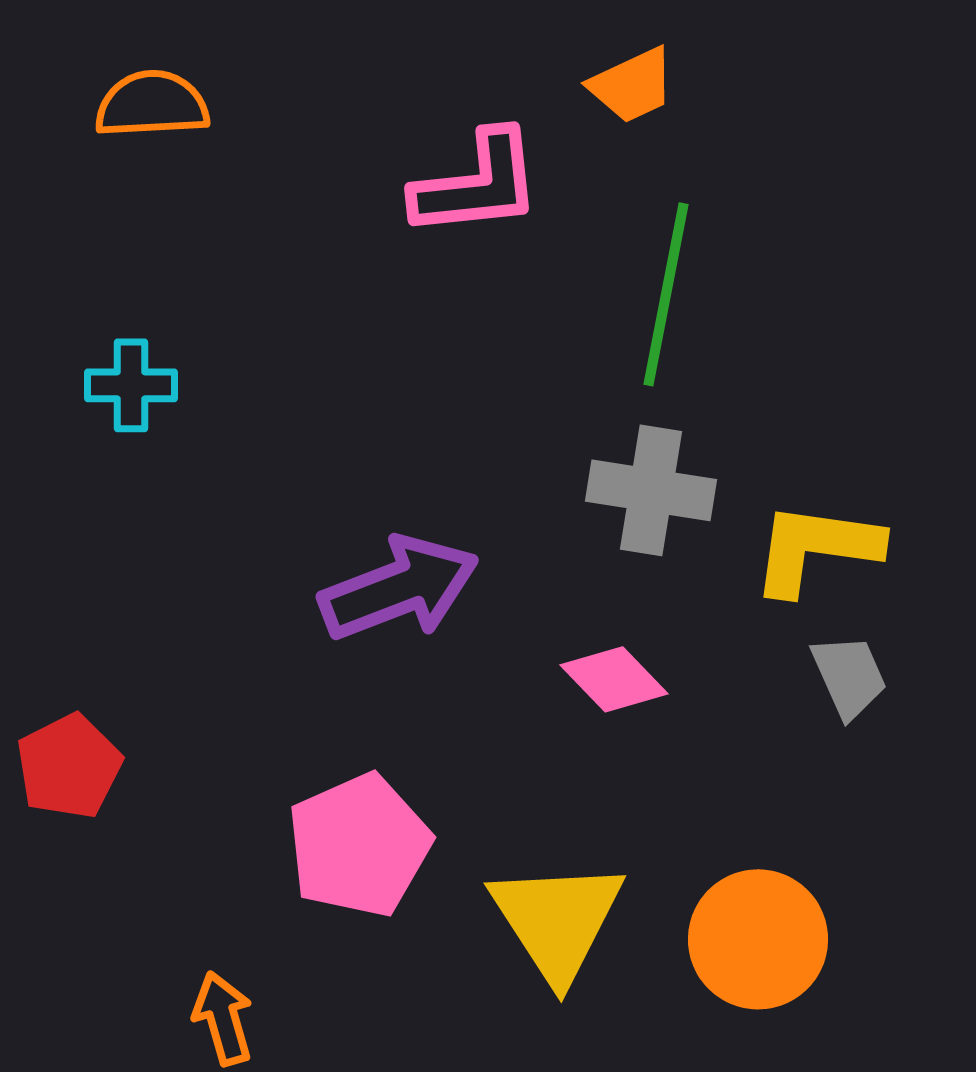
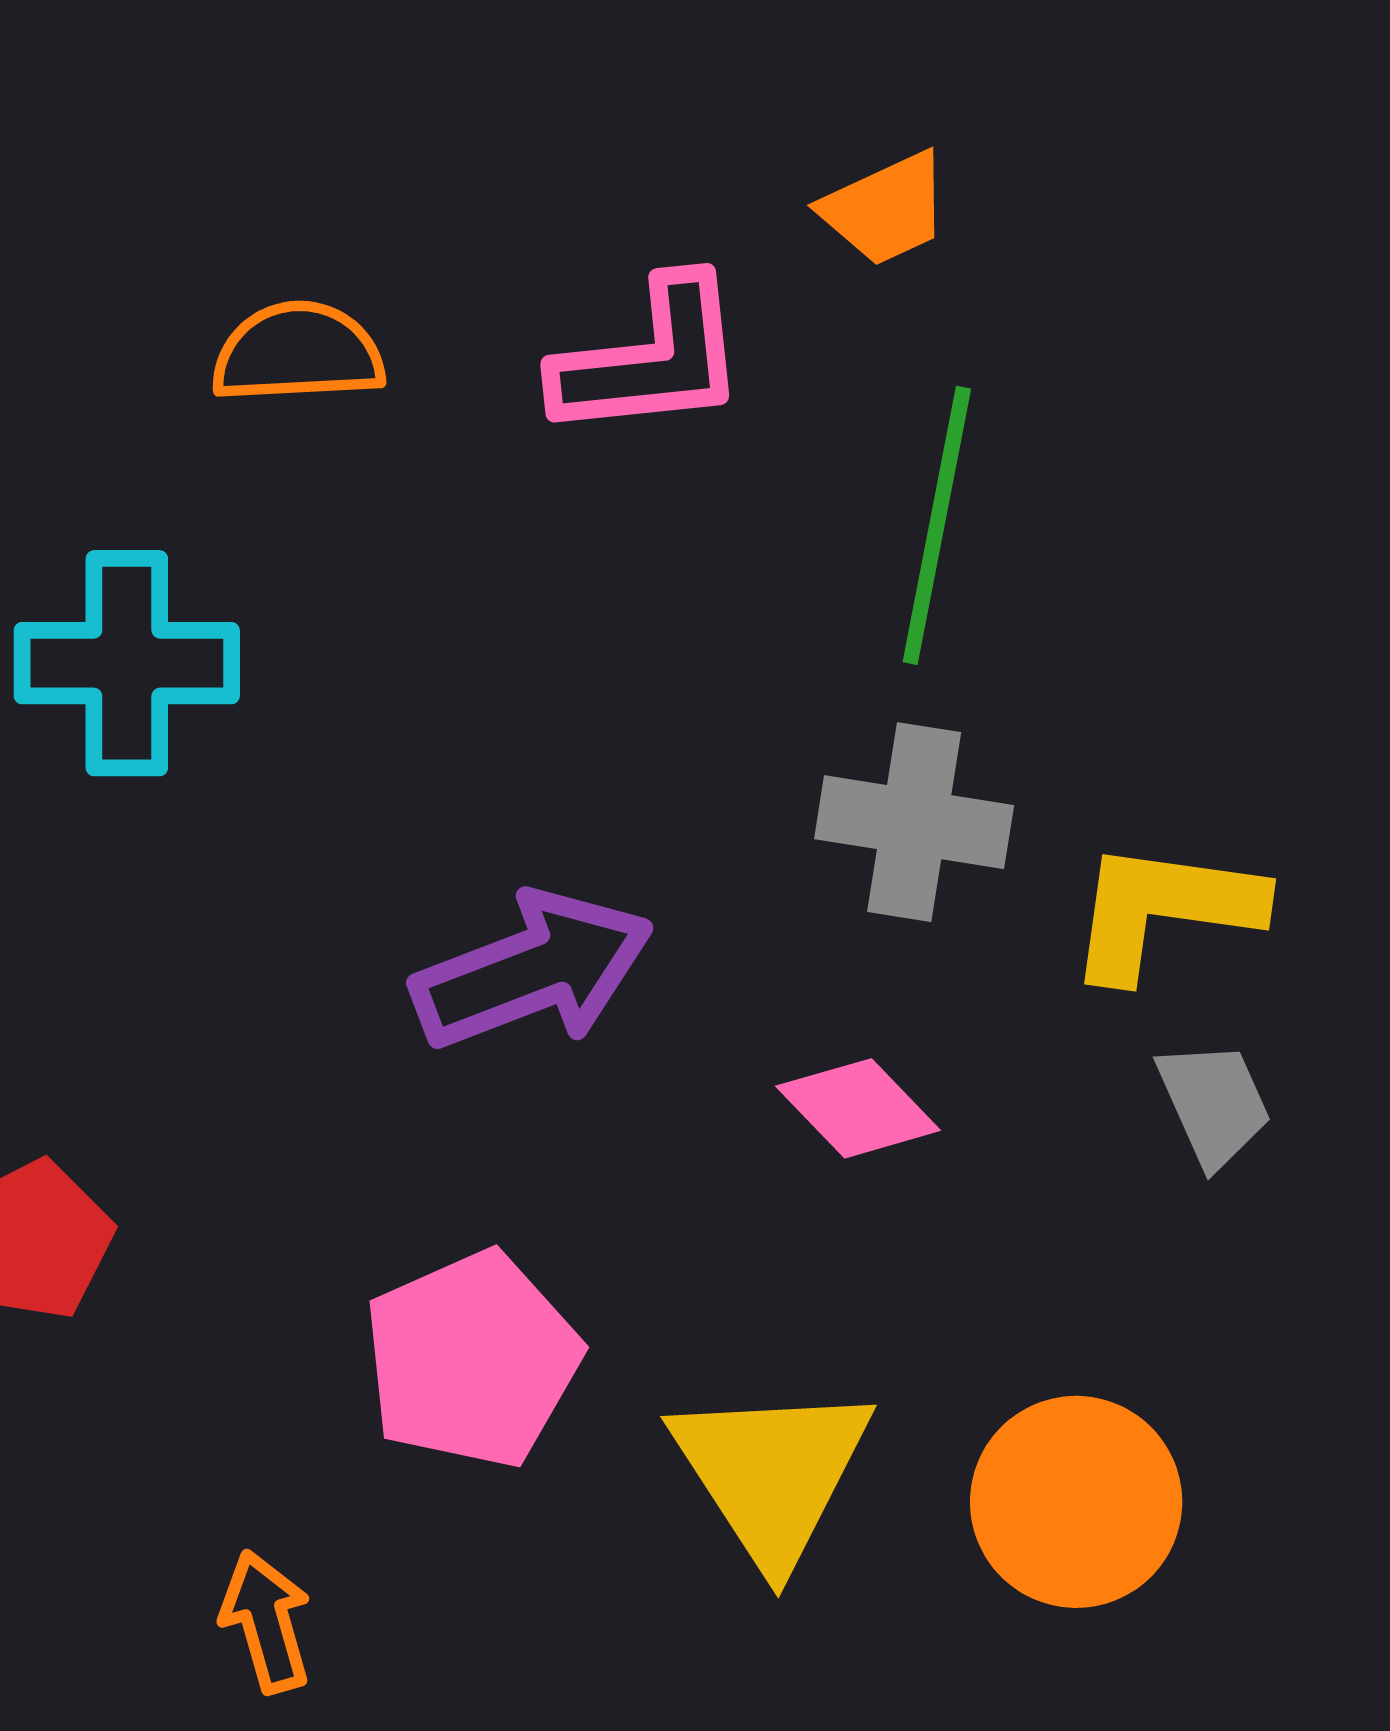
orange semicircle: (152, 104) -> (298, 353), moved
cyan cross: (131, 385) -> (127, 663), size x1.6

